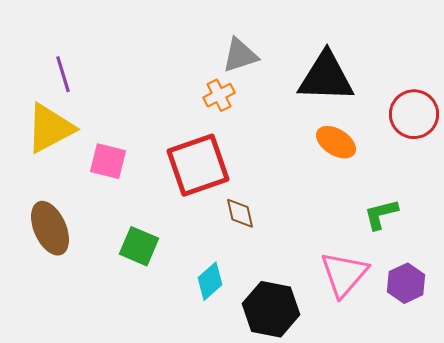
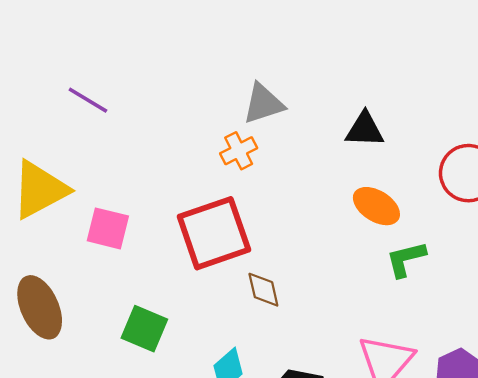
purple line: (63, 74) -> (88, 100), moved, turned -42
black triangle: (326, 77) -> (365, 130), size x0.6
green L-shape: (381, 214) -> (406, 259), moved

